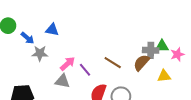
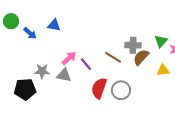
green triangle: (162, 46) -> (161, 41), turned -48
gray cross: (151, 50) -> (133, 45), moved
gray star: (40, 53) -> (42, 71), moved

